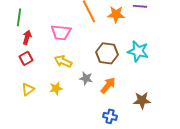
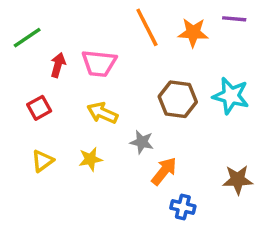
green line: (19, 17) -> (27, 38), turned 48
red arrow: (27, 37) -> (58, 65), moved
orange arrow: (108, 85) -> (164, 171), moved

